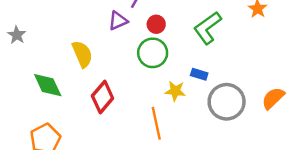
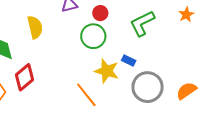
yellow star: (175, 91) -> (107, 71), size x1.4
red diamond: (103, 97) -> (24, 77), moved
orange line: (156, 123) -> (86, 95), turned -36

